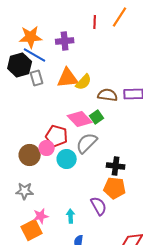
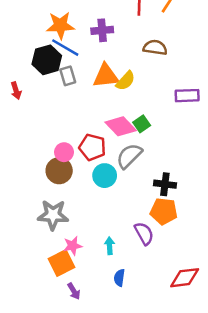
brown semicircle: (108, 95) -> (155, 48), moved
pink circle: (47, 148) -> (64, 152), moved
gray star: (25, 191) -> (53, 215), size x1.4

